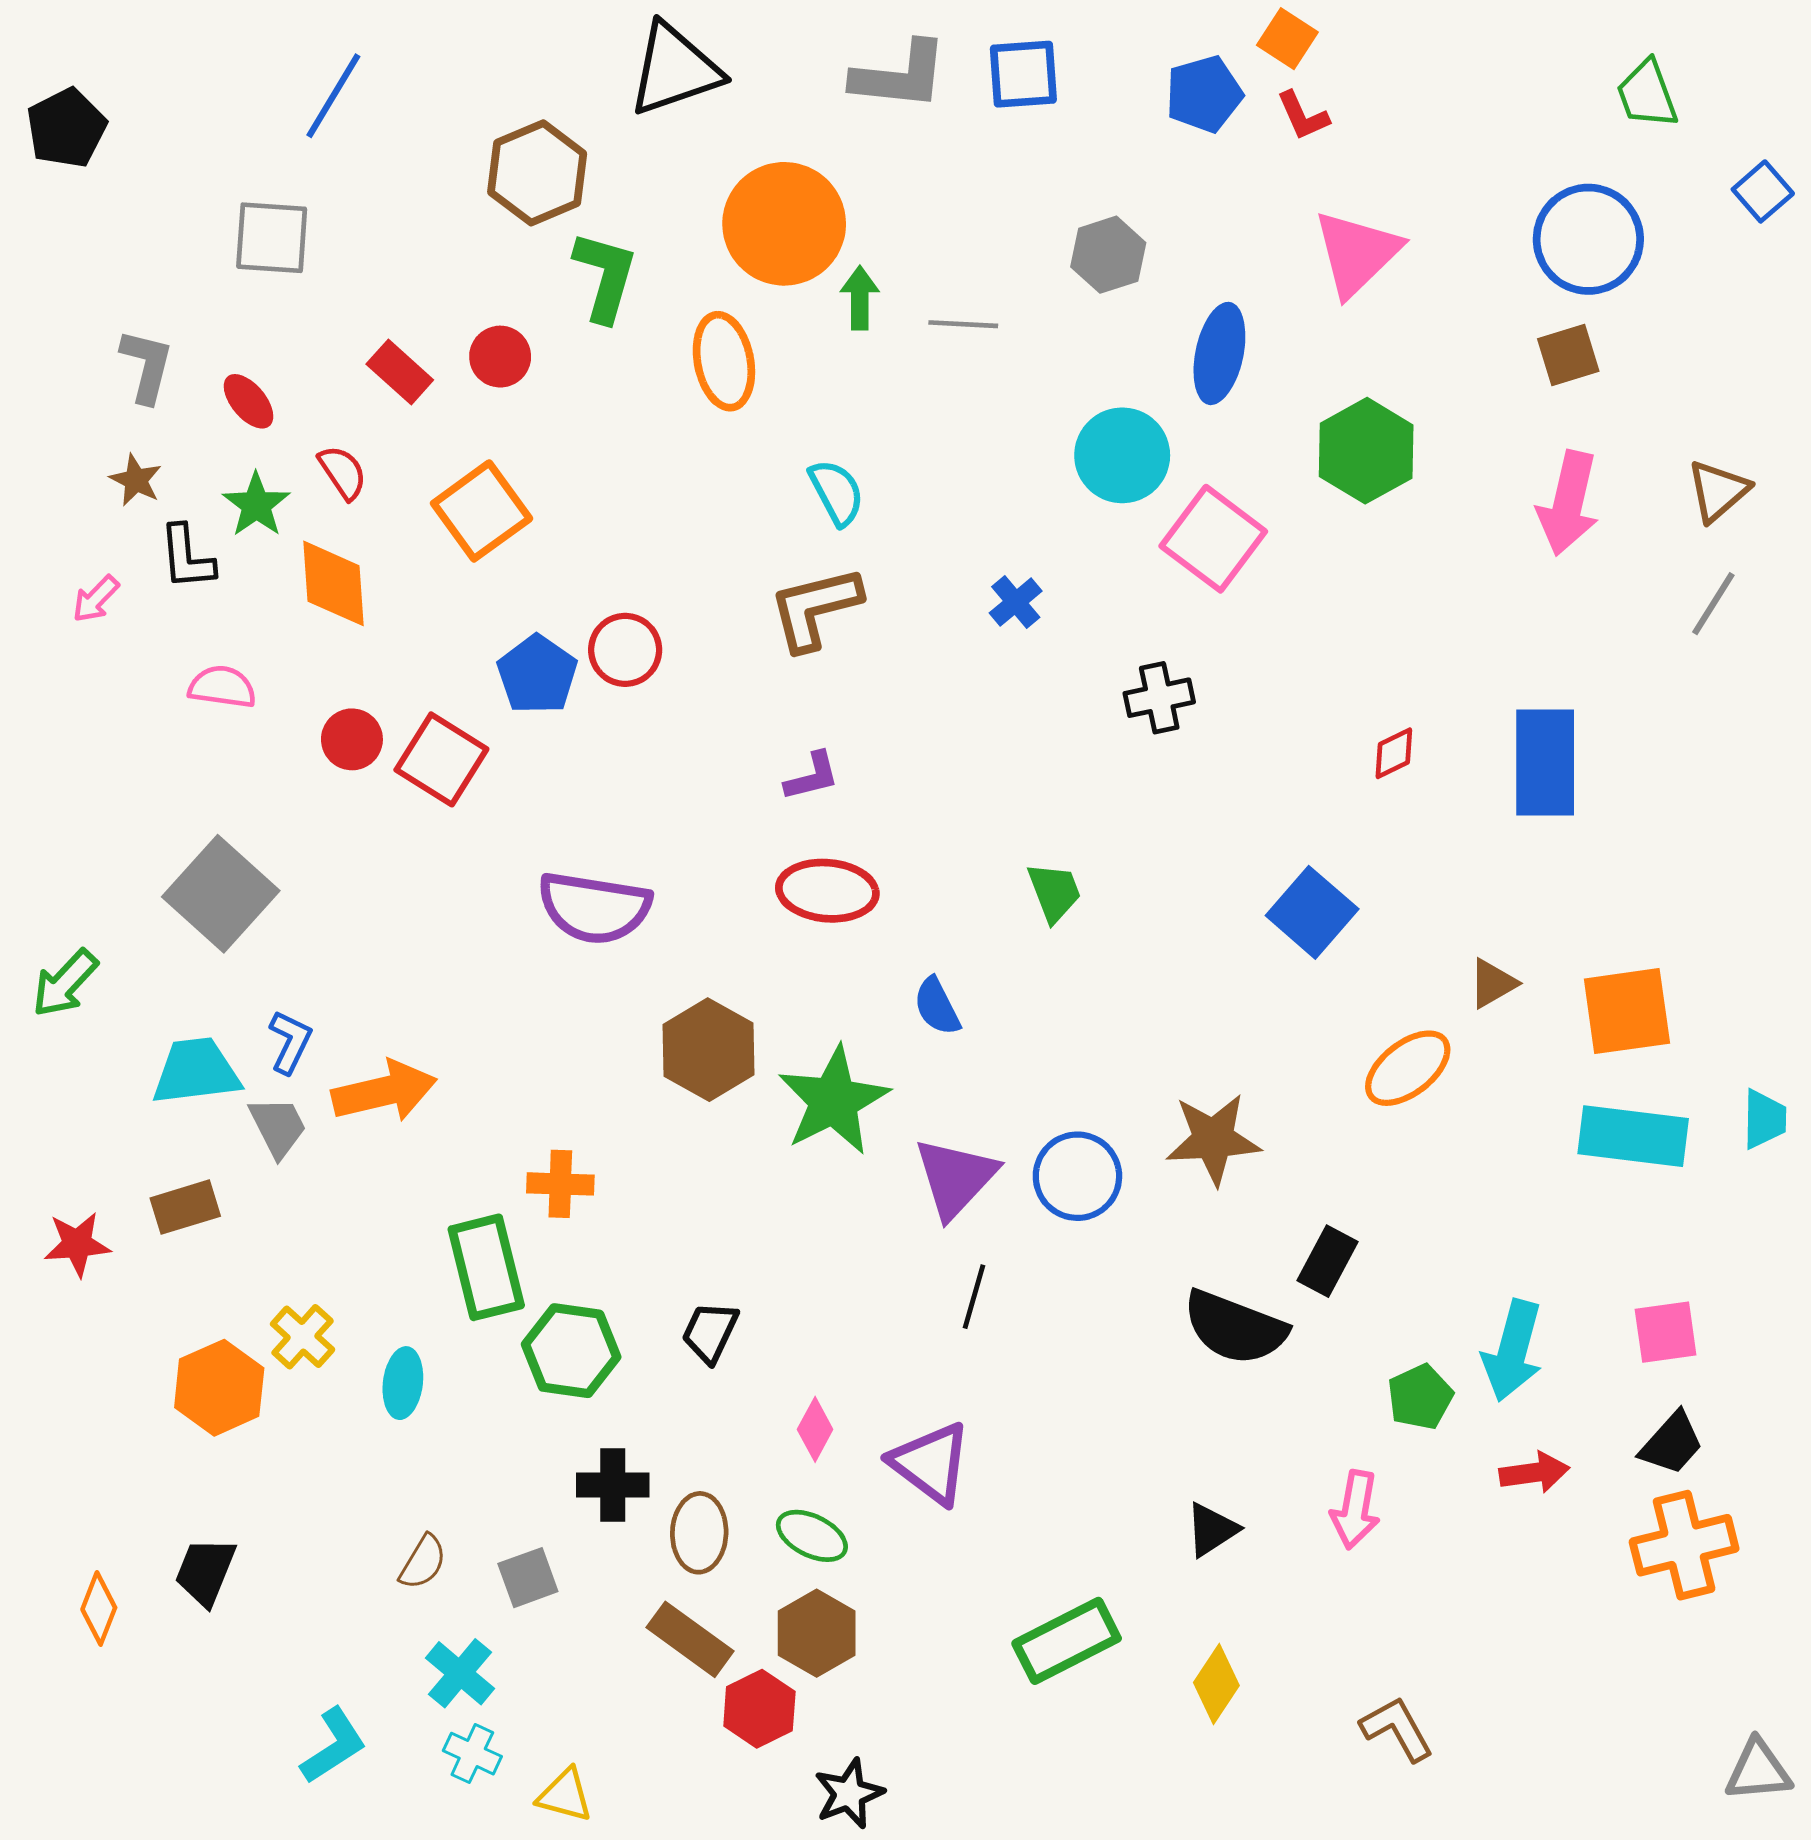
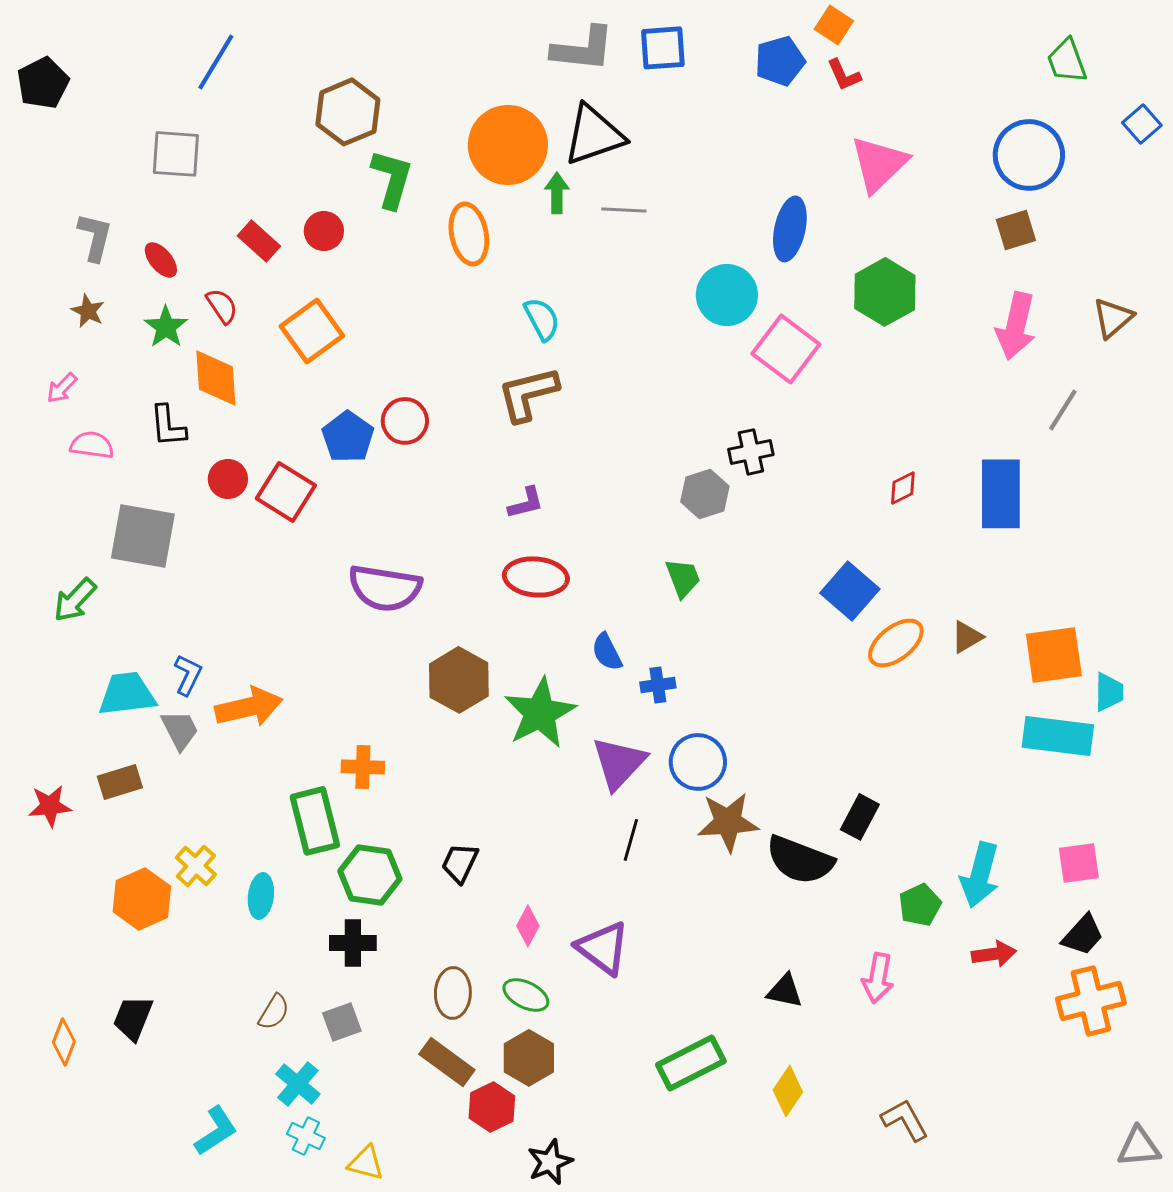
black triangle: (675, 69) -> (594, 135), moved
gray hexagon: (1108, 255) -> (705, 494), moved
black L-shape: (187, 557) -> (168, 426), moved
blue cross: (1016, 602) -> (658, 685), moved, turned 32
gray line: (1713, 604) -> (1063, 410), moved
pink semicircle: (222, 687) -> (92, 445), moved
gray square: (221, 894) -> (143, 536), moved, turned -32
green arrow: (65, 983) -> (75, 600), moved
orange ellipse: (1408, 1068) -> (896, 643), moved
cyan trapezoid: (1764, 1119) -> (1109, 692), moved
brown star: (1213, 1139) -> (728, 822), moved
black cross: (613, 1485) -> (353, 943), moved
black triangle: (1212, 1530) -> (785, 991), turned 45

